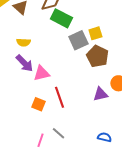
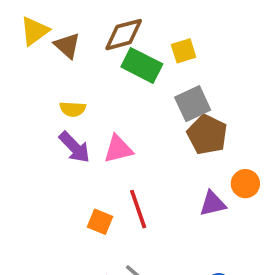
yellow square: (95, 33) -> (184, 51), moved
gray square: (78, 40) -> (193, 104), moved
pink triangle: (41, 73) -> (118, 149), moved

